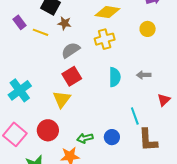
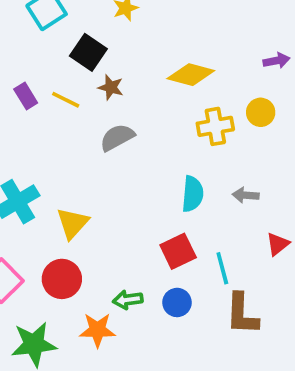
purple rectangle: (20, 22) -> (26, 96), moved
yellow cross: (105, 39) -> (215, 126), moved
red square: (72, 76) -> (178, 251), moved
yellow triangle: (62, 99) -> (73, 223), moved

